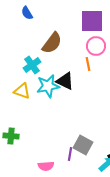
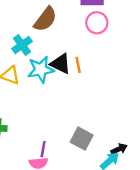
orange line: (88, 64) -> (78, 65), moved
purple line: (70, 154) -> (43, 149), moved

